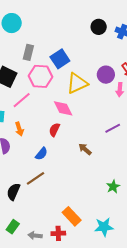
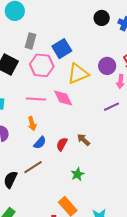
pink line: (22, 100) -> (36, 99), moved, turned 42
purple line: (113, 128) -> (111, 107), moved
orange arrow: (19, 129) -> (32, 124), moved
red semicircle: (54, 130) -> (62, 144), moved
green star: (113, 186) -> (77, 174), moved

